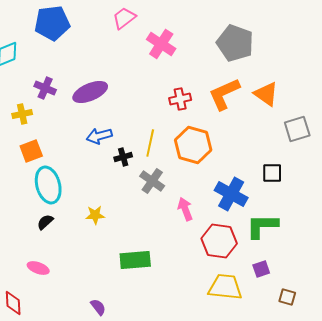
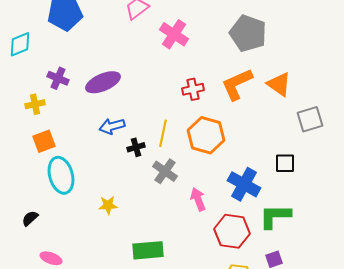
black semicircle: (45, 222) -> (30, 218), moved

